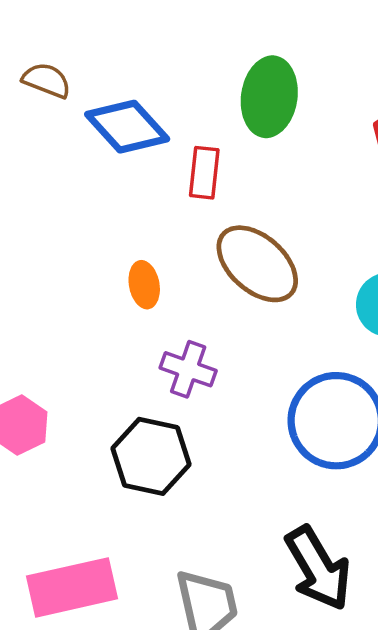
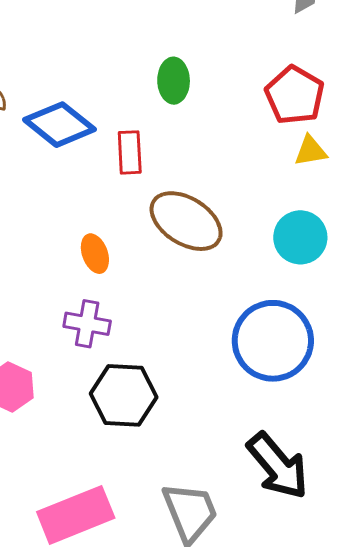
green ellipse: (269, 97) -> (174, 81), size x0.7
purple cross: (188, 369) -> (87, 324), moved

